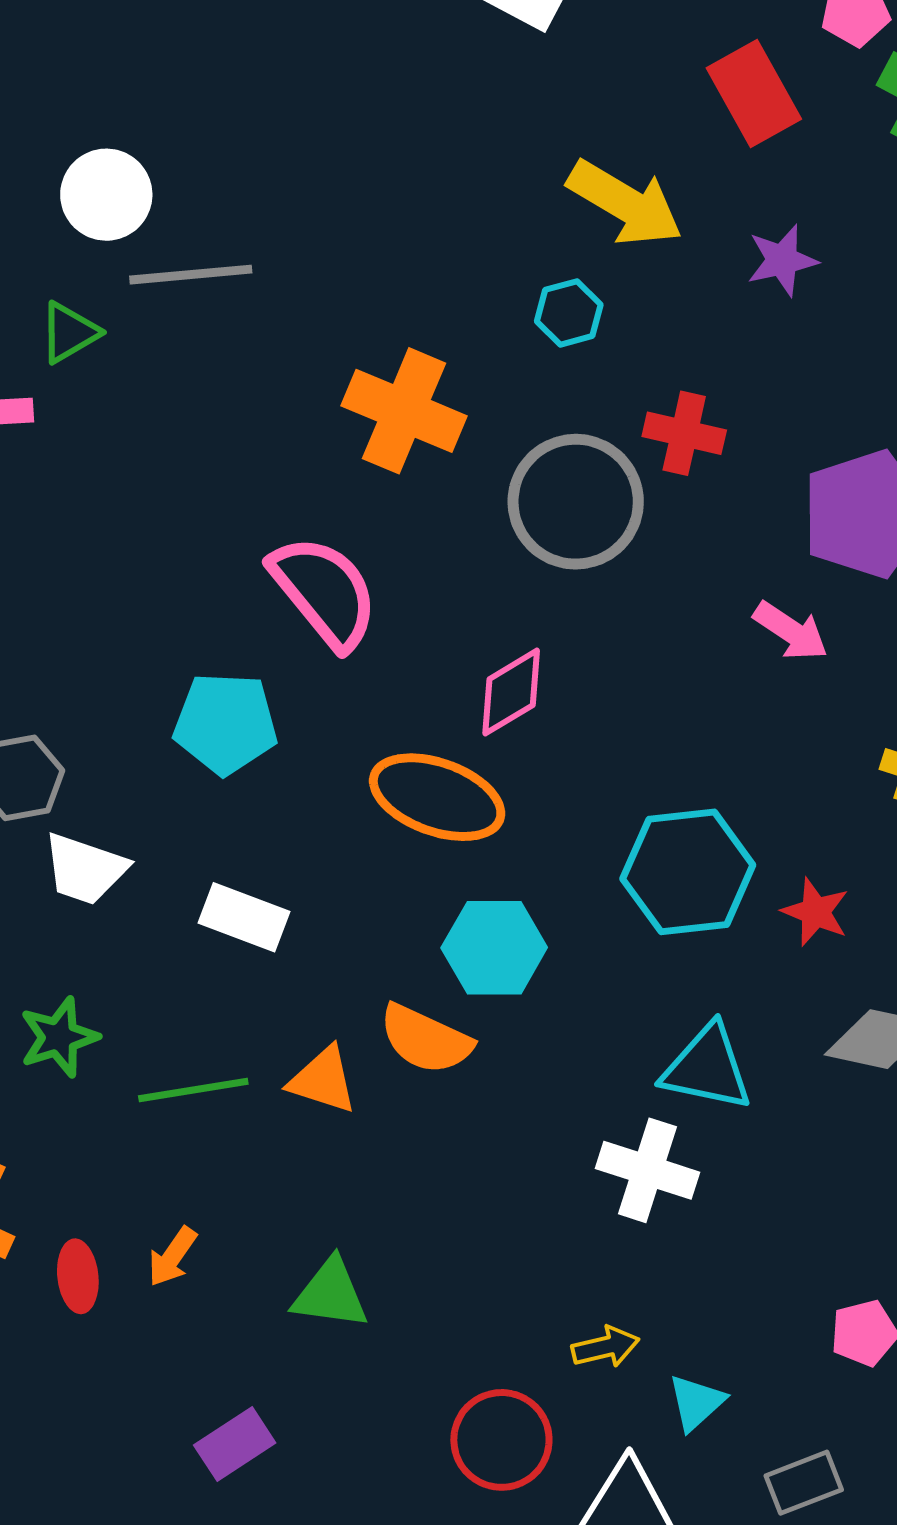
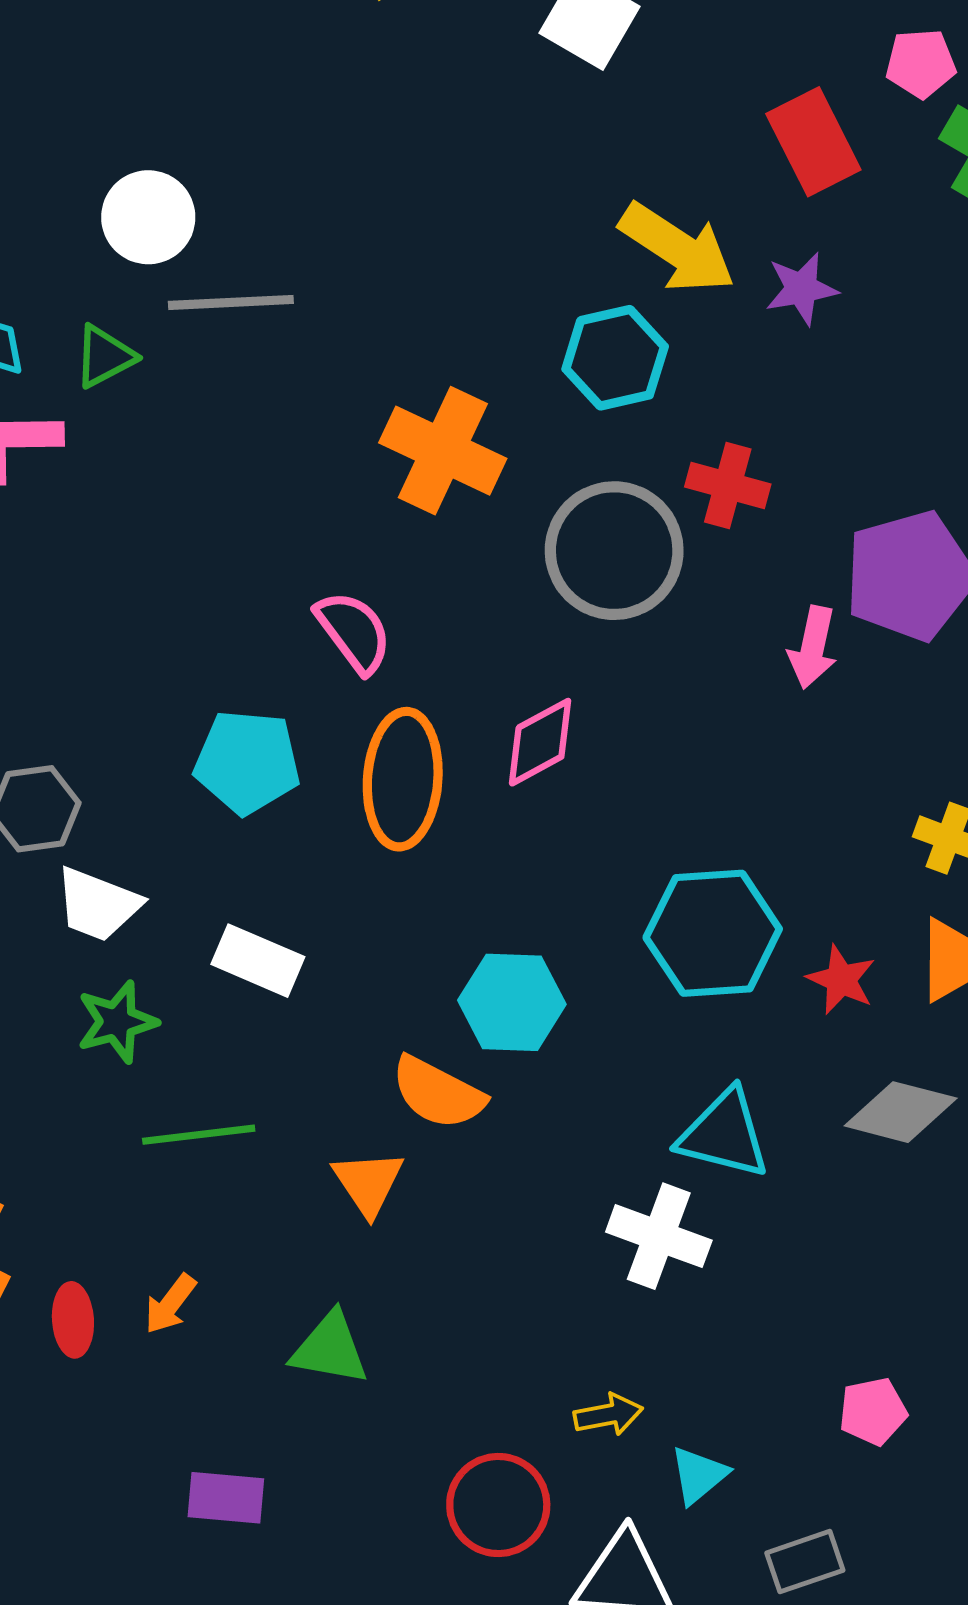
purple star: (782, 260) -> (801, 289), moved
cyan hexagon: (569, 313) -> (615, 358), size x1.5
pink semicircle: (324, 592) -> (354, 632), size x0.7
pink arrow: (791, 631) -> (813, 647), moved, turned 66
orange ellipse: (437, 797) -> (403, 779), moved, turned 72
green star: (59, 1037) -> (117, 1022), moved
orange triangle: (323, 1080) -> (368, 1183), moved, turned 36
purple rectangle: (235, 1444) -> (226, 1498), turned 36

